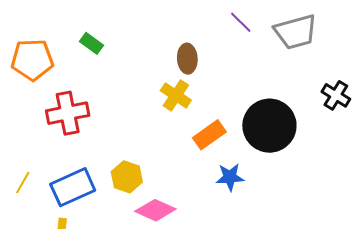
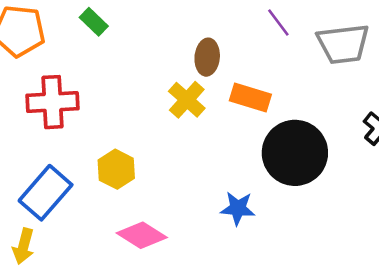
orange rectangle: (209, 135) -> (250, 97), moved, turned 44
yellow hexagon: (127, 177) -> (116, 169), moved
blue rectangle: (73, 187) -> (46, 193), turned -33

